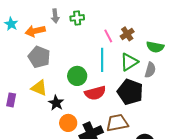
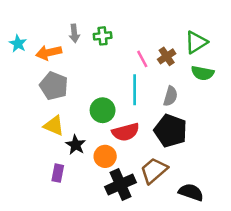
green triangle: (129, 62) -> (196, 42), moved
gray semicircle: (150, 70) -> (170, 96), moved
purple rectangle: (11, 100) -> (58, 173), moved
orange circle: (68, 123) -> (105, 156), moved
brown trapezoid: (117, 123) -> (154, 170), turned -30

